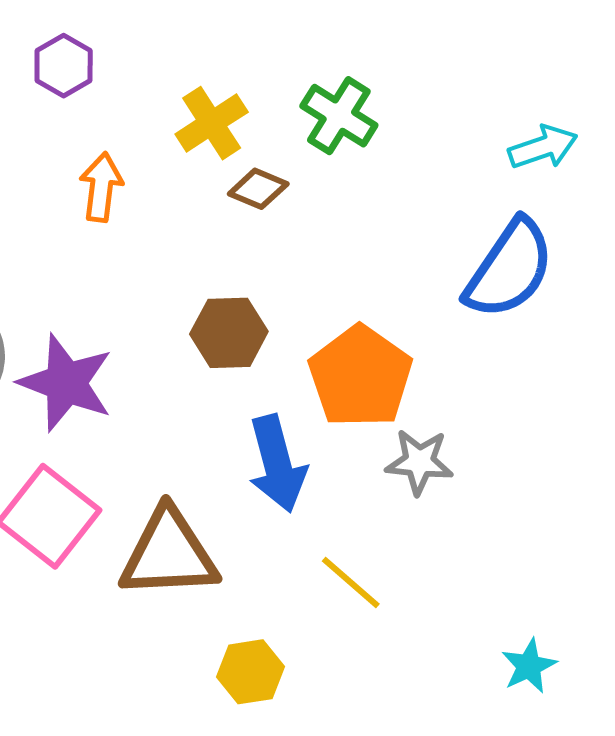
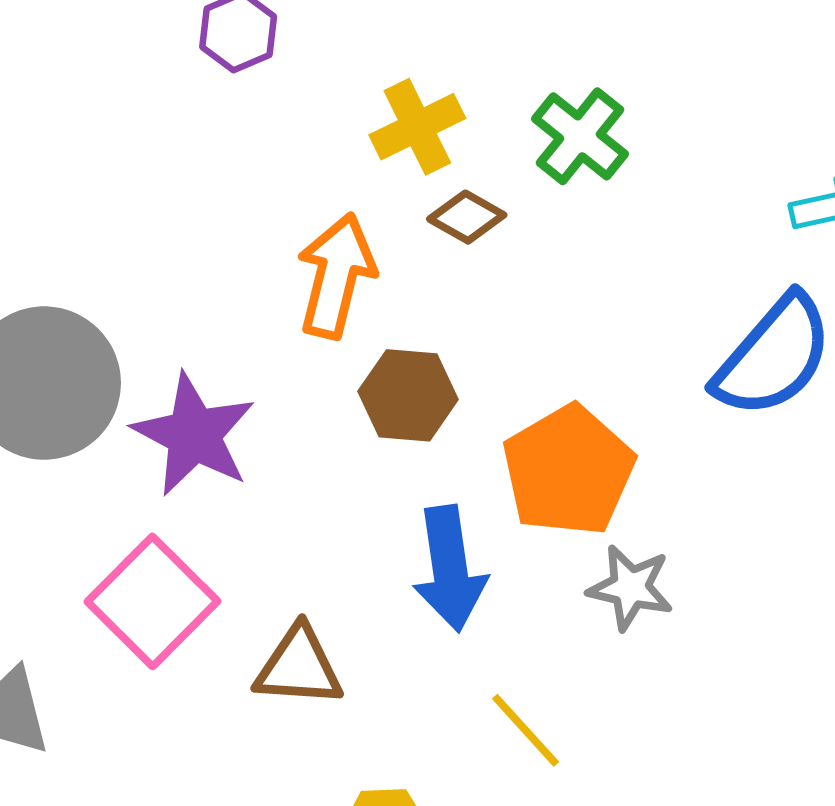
orange arrow: (101, 187) -> (336, 276), moved, size x1.4
brown triangle: (169, 554) -> (299, 667), size x0.7

